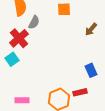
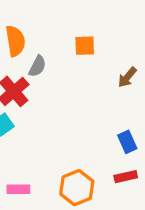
red rectangle: (80, 92) -> (126, 177), moved

